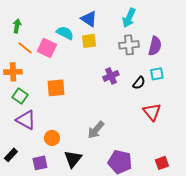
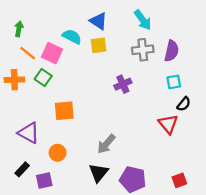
cyan arrow: (129, 18) -> (143, 20), turned -60
black semicircle: (139, 83) -> (184, 104), moved
orange square: (56, 88) -> (64, 111), moved
green square: (20, 96) -> (43, 77), moved
black rectangle: (11, 155) -> (22, 169), moved
black triangle: (73, 159) -> (99, 173), moved

